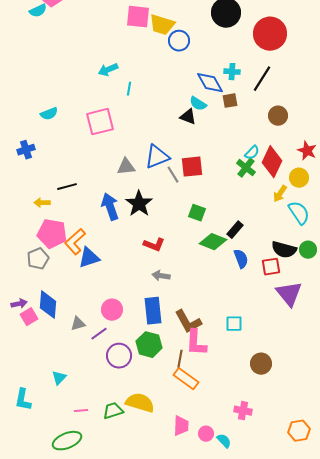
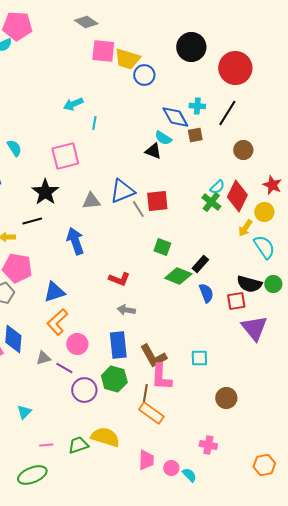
cyan semicircle: (49, 114) -> (14, 148), turned -102
black star: (139, 204) -> (45, 192), moved
orange L-shape: (75, 242) -> (57, 322), moved
purple line: (99, 334) -> (64, 368), turned 66

